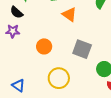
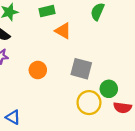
yellow circle: (59, 78) -> (89, 103), moved

